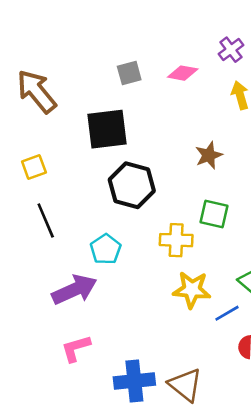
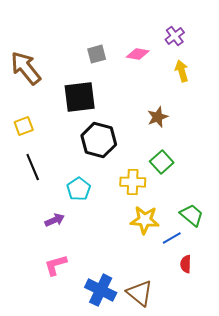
green square: (214, 214) -> (162, 162), turned 35
purple arrow: (74, 290) -> (55, 220), size x0.6
blue cross: (134, 381) -> (101, 290), turned 32

